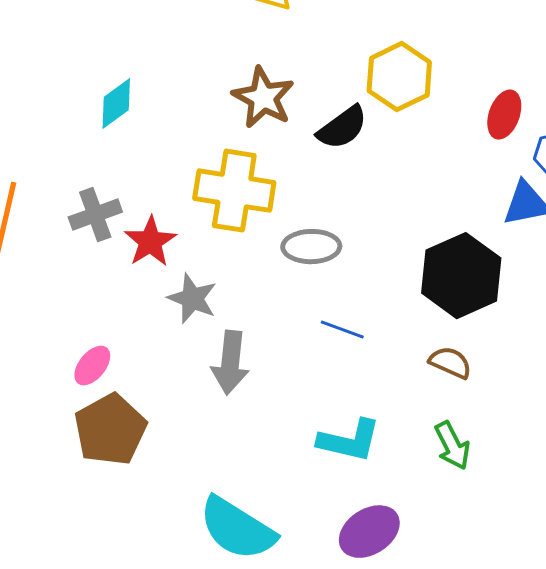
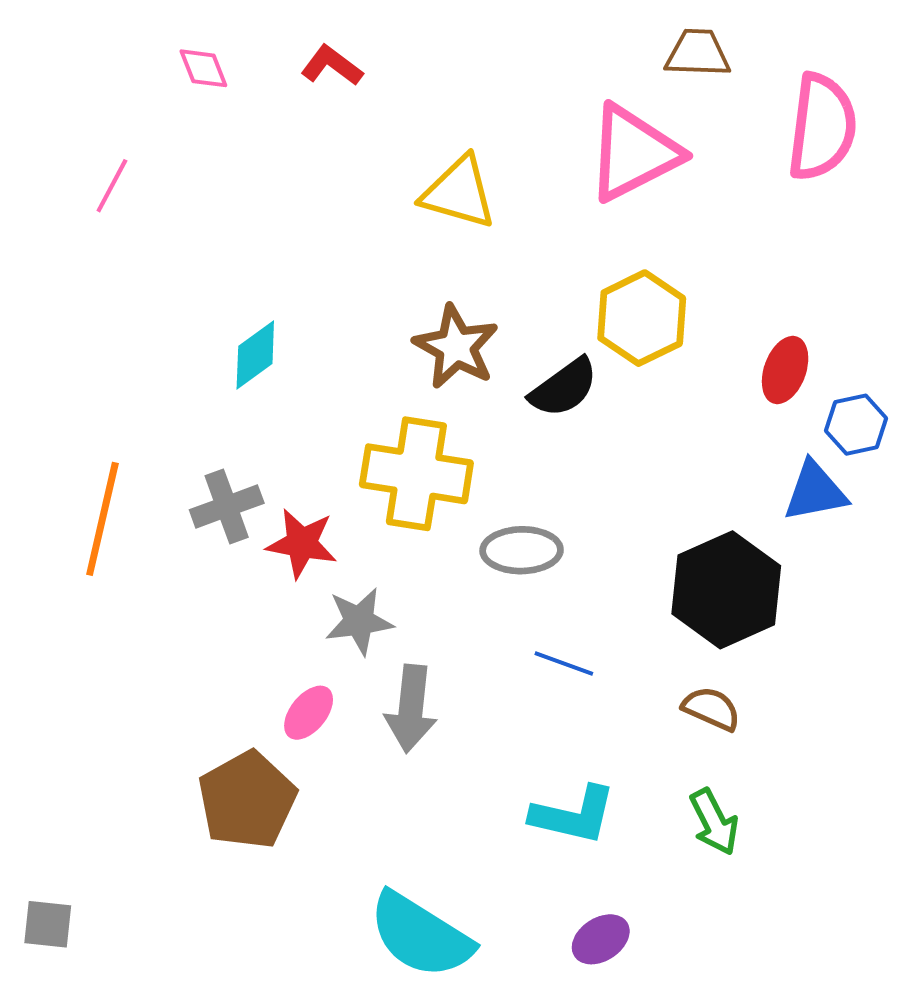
red star: (150, 242) -> (302, 543), turned -30
gray star: (192, 299) -> (359, 621), turned -30
pink ellipse: (92, 366) -> (309, 713), moved
purple ellipse: (369, 532) -> (601, 939), size x0.7

